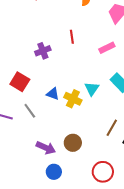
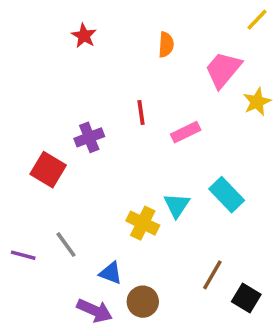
pink rectangle: (107, 48) -> (186, 132), moved
red square: (20, 82) -> (48, 170), moved
blue triangle: (53, 94) -> (111, 273), moved

